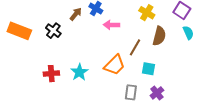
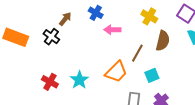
brown arrow: (76, 14) -> (65, 19), moved
cyan square: (148, 69) -> (152, 75), turned -32
red cross: (51, 74) -> (50, 82), turned 35

